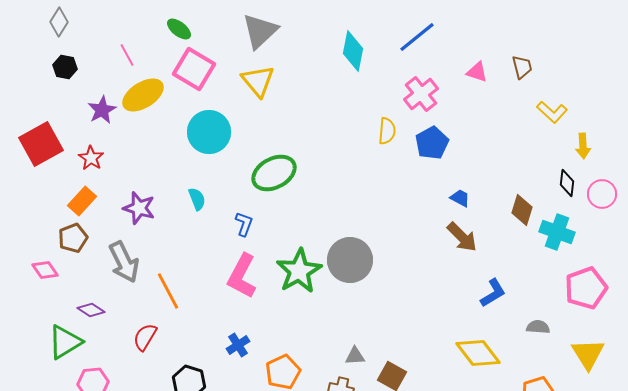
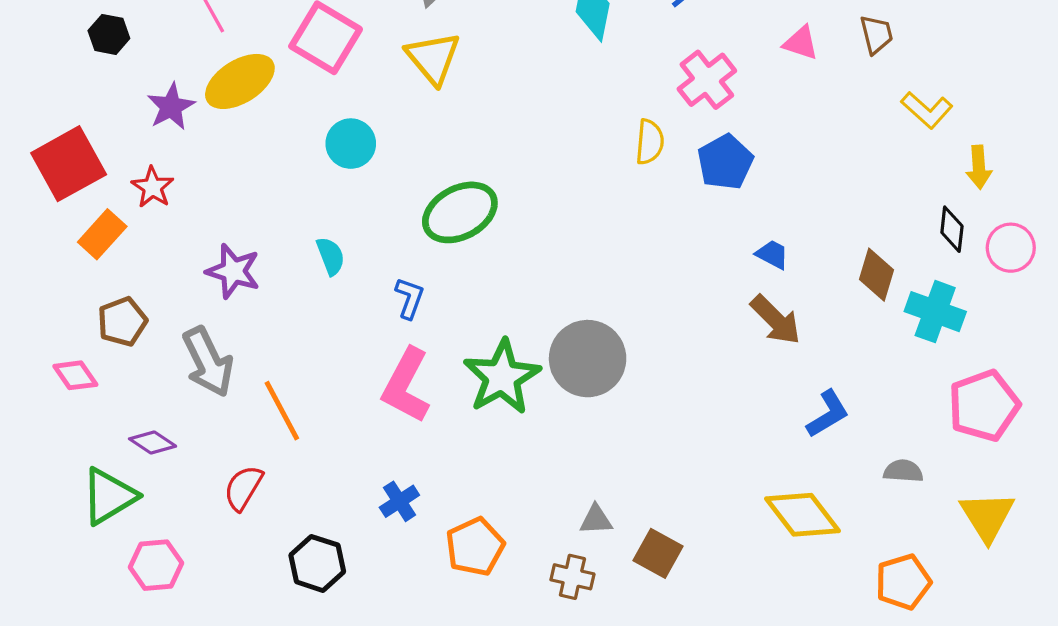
cyan circle: (209, 132) -> (351, 144), size x0.7
orange rectangle: (82, 201) -> (102, 234), moved

